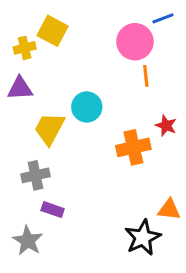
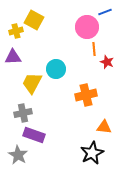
red star: (166, 126) -> (107, 62), moved
purple rectangle: (53, 210) -> (34, 135), size x1.5
orange triangle: (169, 210) -> (104, 127), moved

